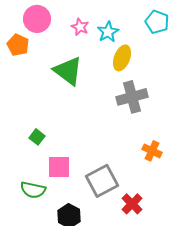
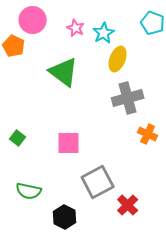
green square: (37, 137) -> (18, 138), moved
orange cross: (152, 151) -> (148, 134), moved
pink square: (59, 167) -> (69, 143), moved

